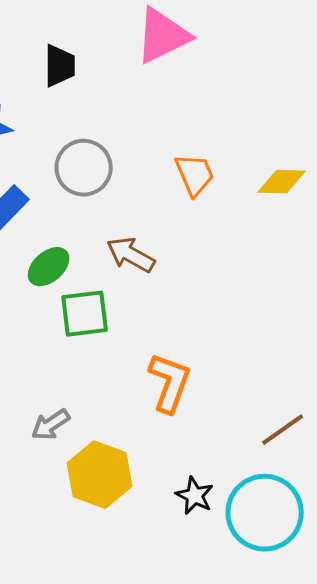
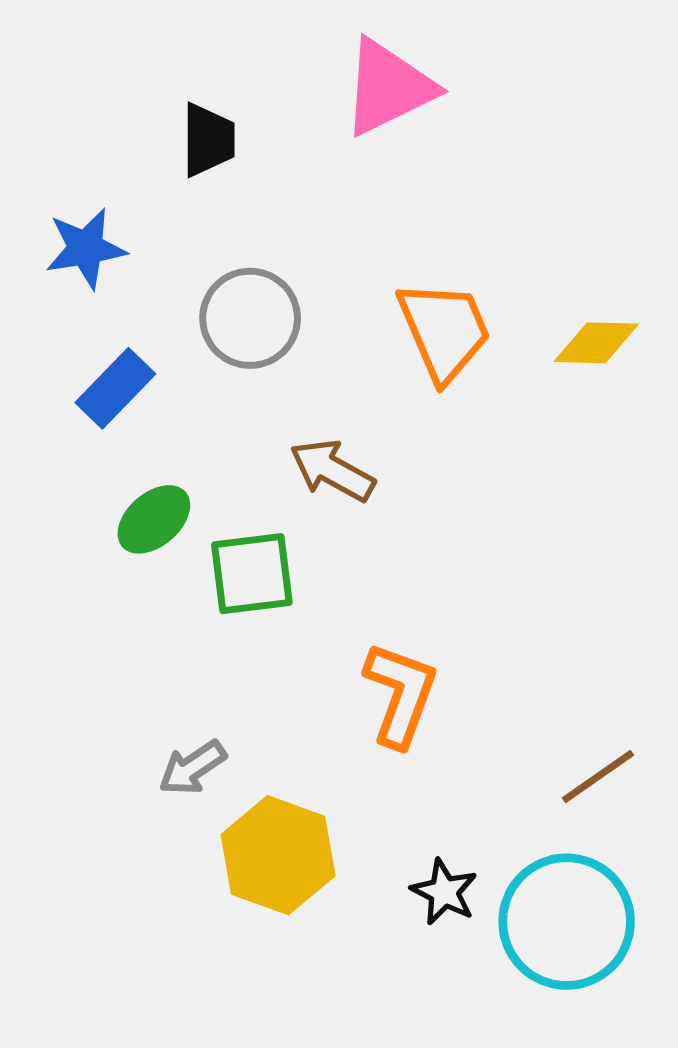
orange trapezoid: (195, 175) -> (444, 331), size x1.4
green ellipse: (49, 267) -> (154, 519), moved

